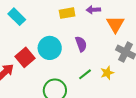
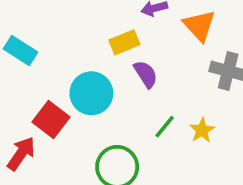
yellow rectangle: (67, 13) -> (124, 42), moved
yellow star: (107, 73) -> (202, 130), moved

